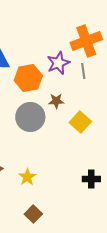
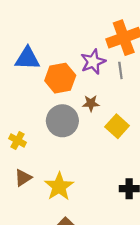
yellow star: (27, 177) -> (59, 186), size x1.5

